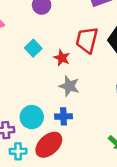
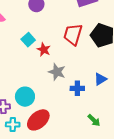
red star: (62, 58) -> (44, 50), moved
blue cross: (63, 116) -> (77, 88), moved

